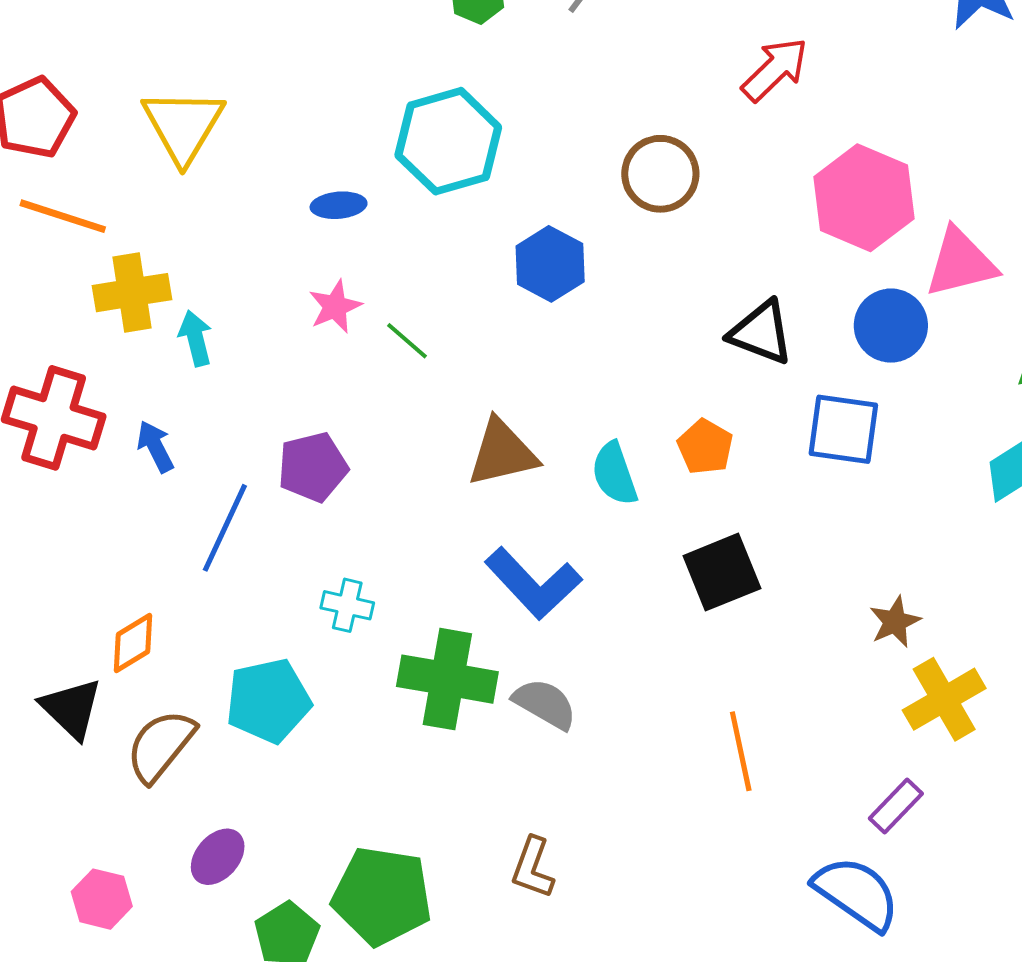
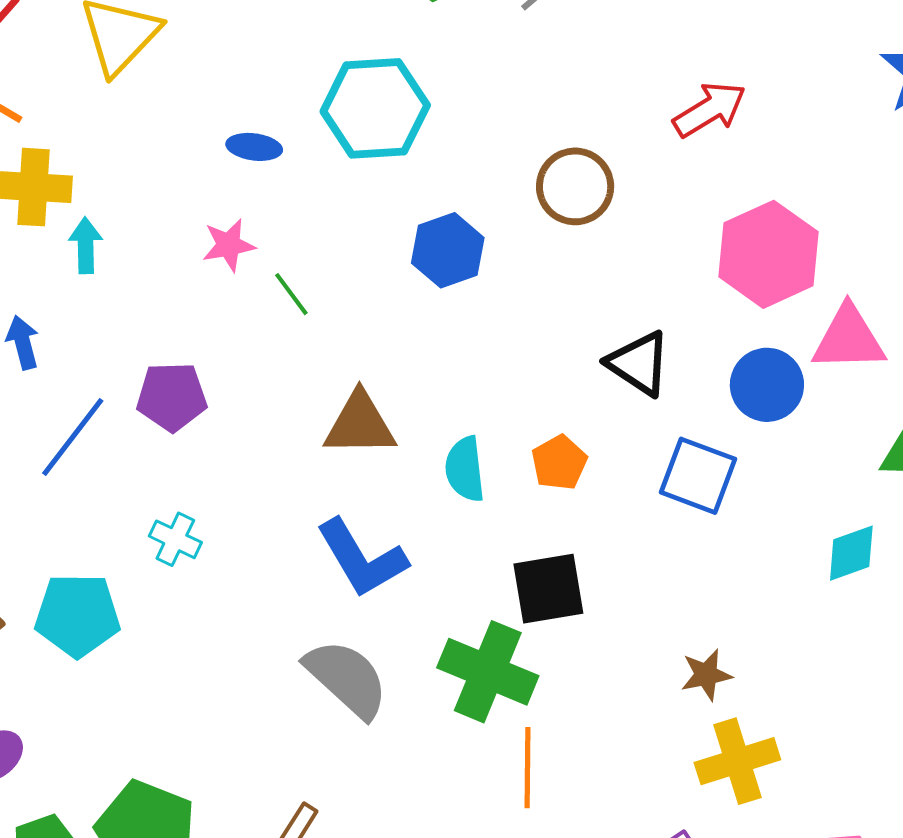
green cross: (447, 679) -> (488, 672), moved
gray semicircle: (545, 704) -> (347, 678), size x1.4

